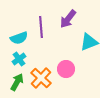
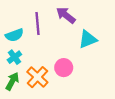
purple arrow: (68, 19) -> (66, 15), turned 90

